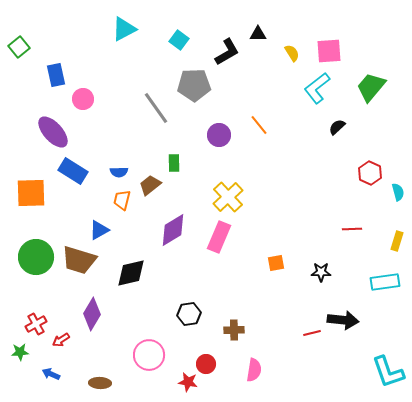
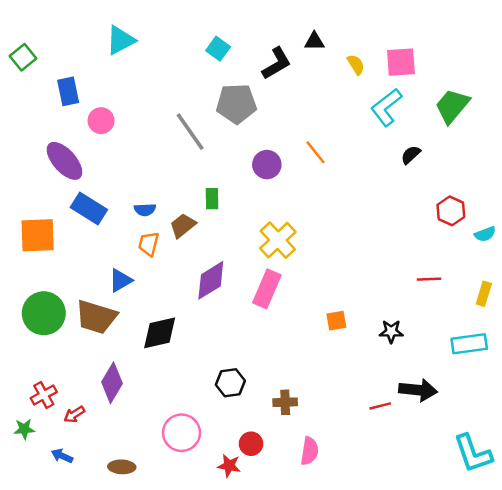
cyan triangle: (124, 29) -> (121, 40), moved
cyan semicircle: (398, 192) -> (485, 234), turned 84

